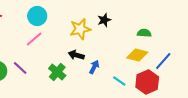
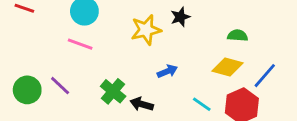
pink line: (34, 39) -> (80, 44), turned 60
black arrow: (76, 55) -> (142, 104), moved
blue arrow: (94, 67) -> (167, 71), moved, turned 40

